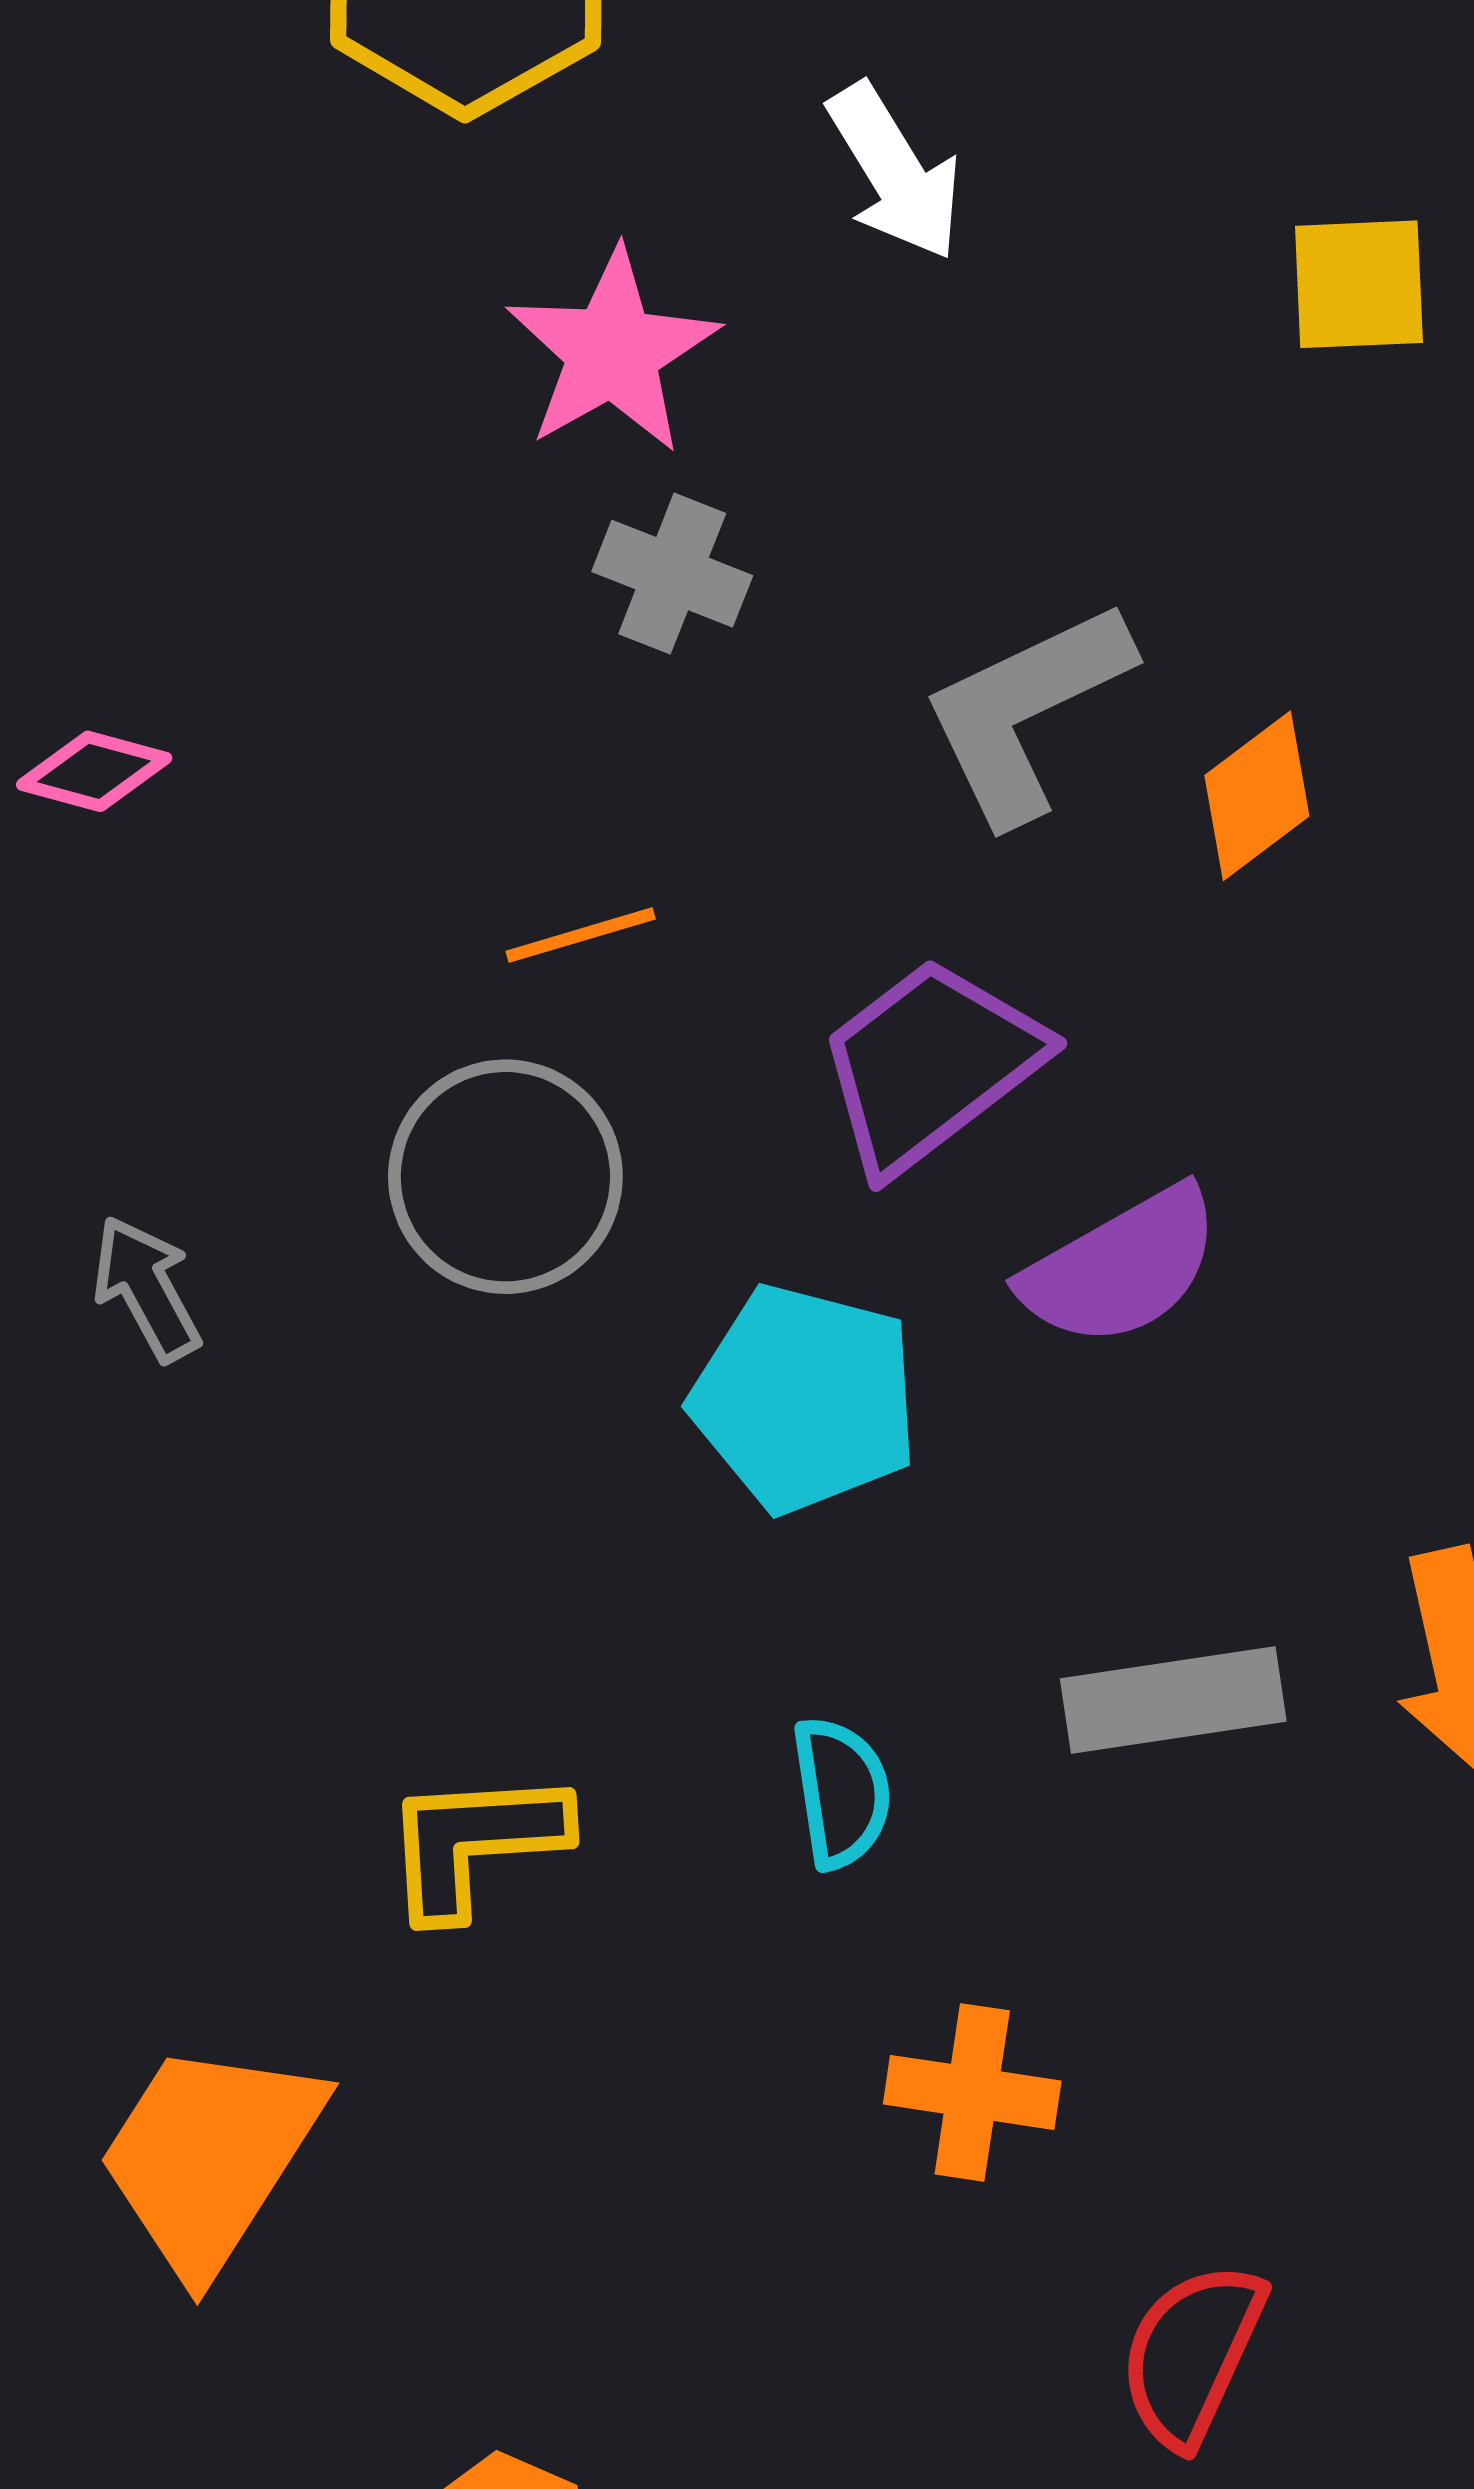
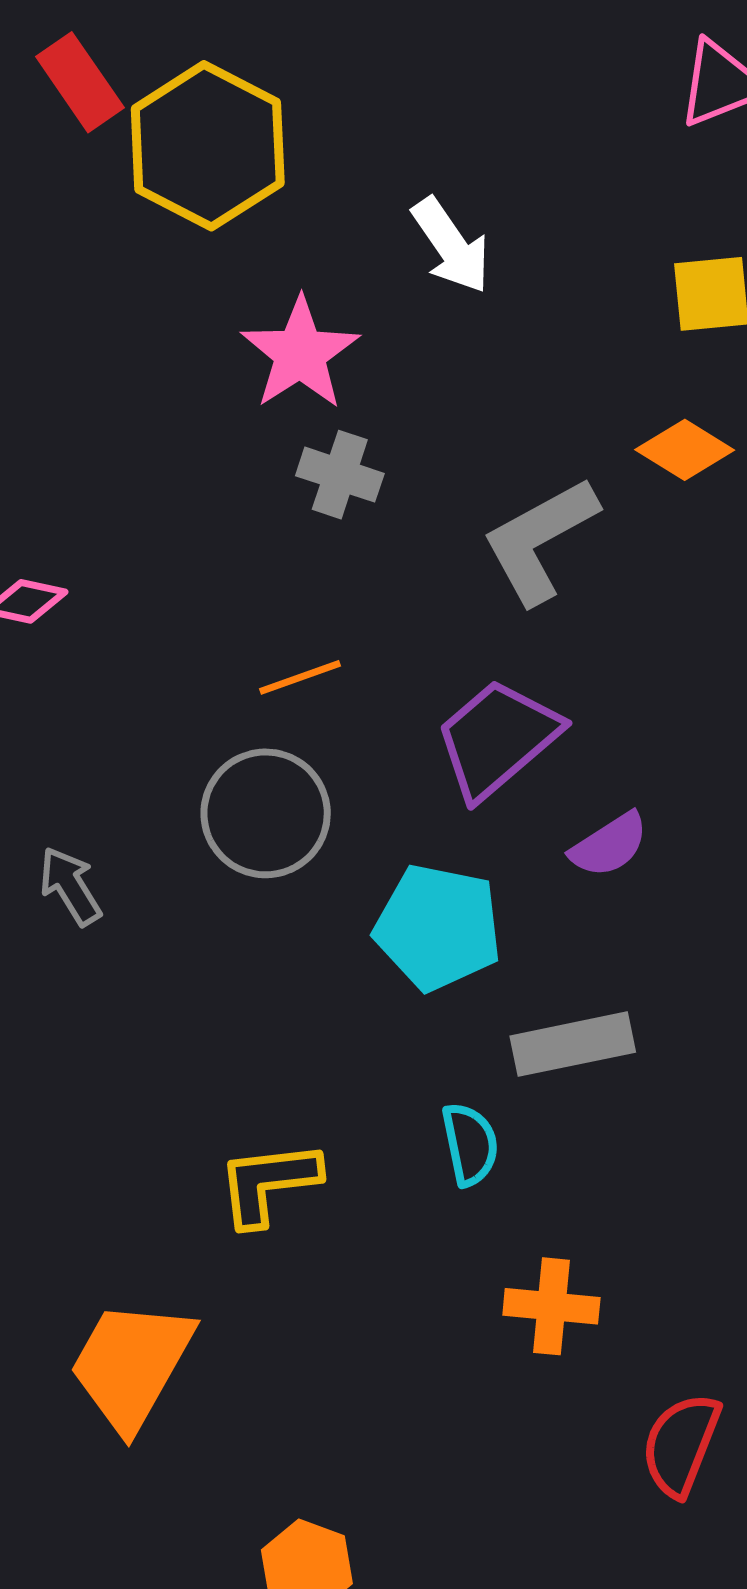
orange diamond: (1257, 796) -> (685, 450), moved, turned 72
purple semicircle: (1121, 1267) -> (609, 845), size x0.7
gray rectangle: (1173, 1700) -> (573, 1044), moved

